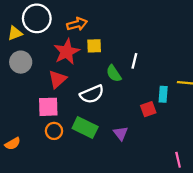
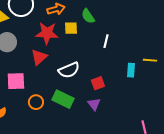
red star: (67, 52) -> (47, 33), turned 30
green semicircle: (114, 74) -> (88, 16), moved
pink square: (48, 107) -> (16, 81), moved
red square: (148, 109) -> (98, 83), moved

